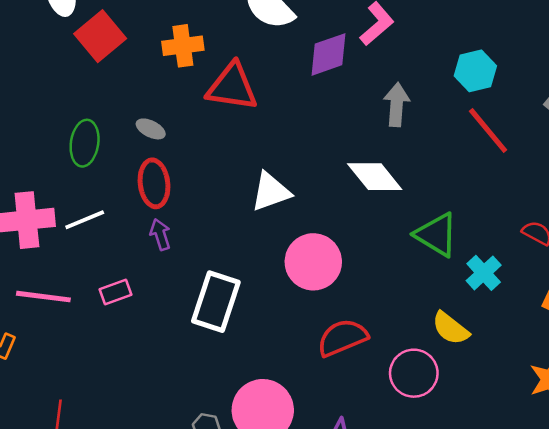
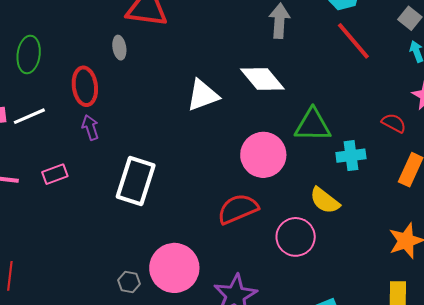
gray ellipse: (151, 129) -> (119, 48), moved, turned 55
white triangle: (271, 192) -> (203, 95), moved
green triangle: (436, 235) -> (313, 125), turned -30
pink circle: (313, 262) -> (263, 155), moved
cyan cross: (484, 273) -> (351, 156), turned 36

